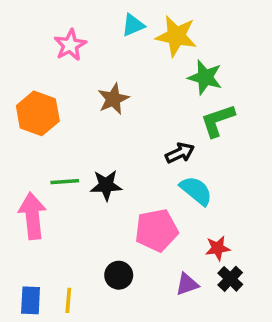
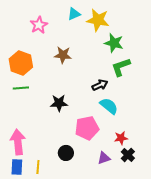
brown star: (113, 99) -> (63, 55), turned 30
green line: (65, 182) -> (21, 88), moved
pink arrow: (32, 216) -> (18, 142), moved

